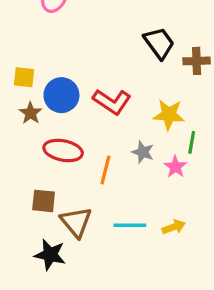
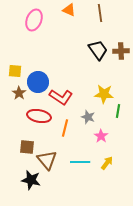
brown cross: (197, 61) -> (121, 51), moved
red L-shape: (112, 102) -> (61, 97), moved
pink star: (175, 167) -> (101, 136), moved
yellow arrow: (174, 227) -> (107, 163), turned -32

